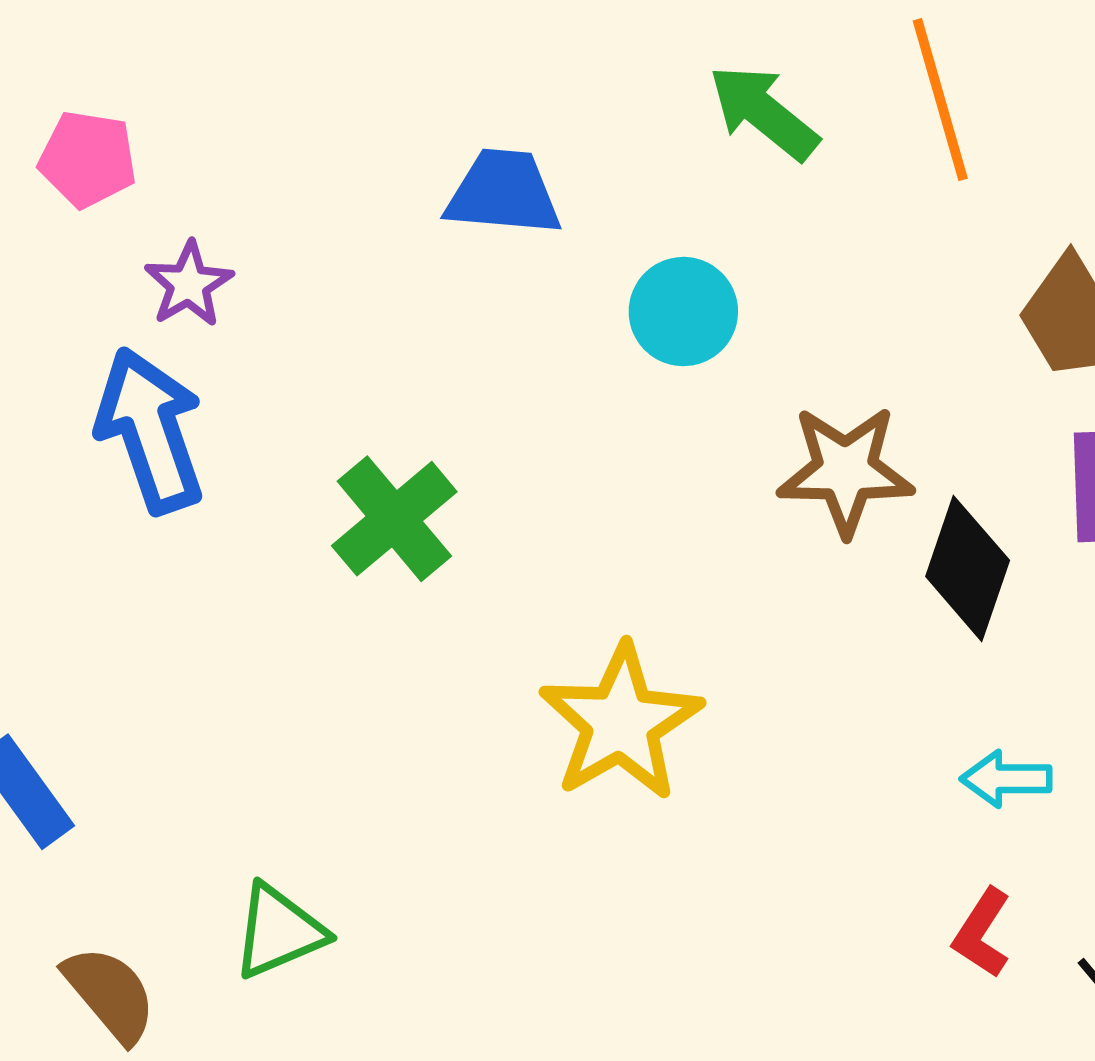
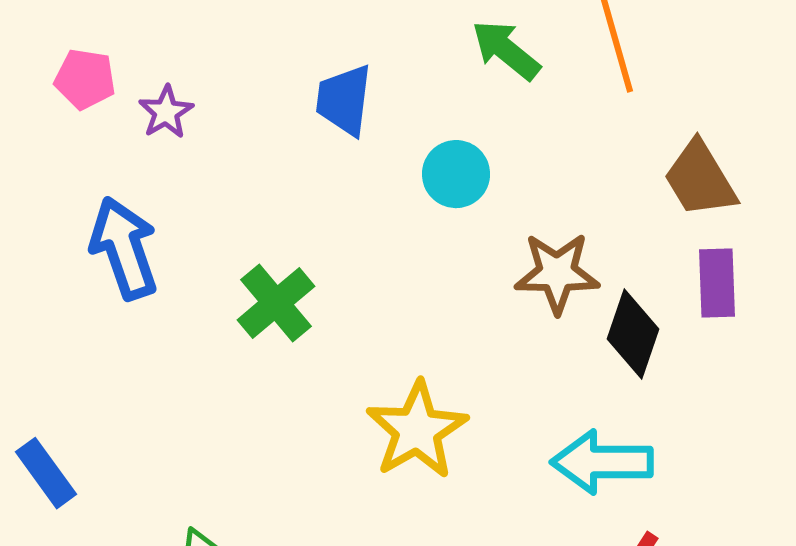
blue trapezoid: (504, 193) -> (344, 100), turned -88
purple star: (189, 284) -> (166, 112), moved
cyan arrow: (1006, 779) -> (602, 462), moved, size x1.8

